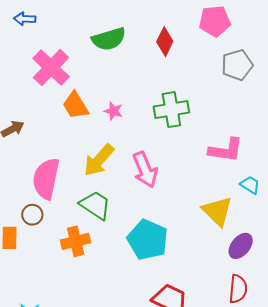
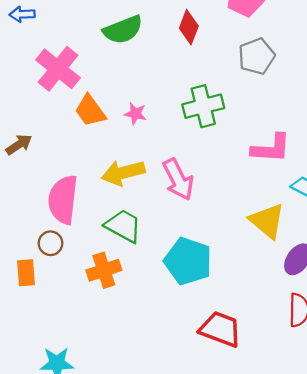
gray pentagon: (237, 65) -> (257, 56), moved
yellow arrow: (99, 160) -> (123, 173), turned 39

